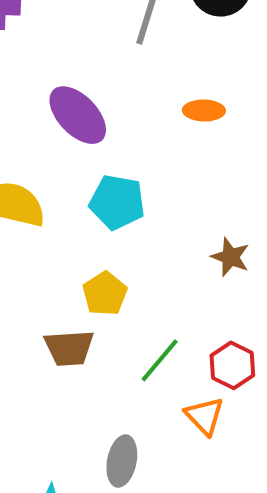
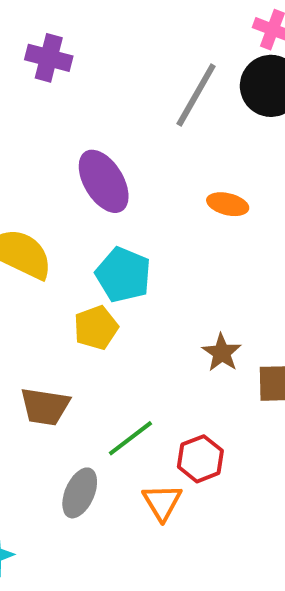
yellow pentagon: (105, 294) -> (96, 328), moved
gray ellipse: (122, 461) -> (80, 493), moved

